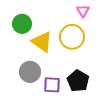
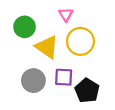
pink triangle: (83, 11) -> (66, 15), moved
purple square: (52, 85) -> (64, 77), moved

